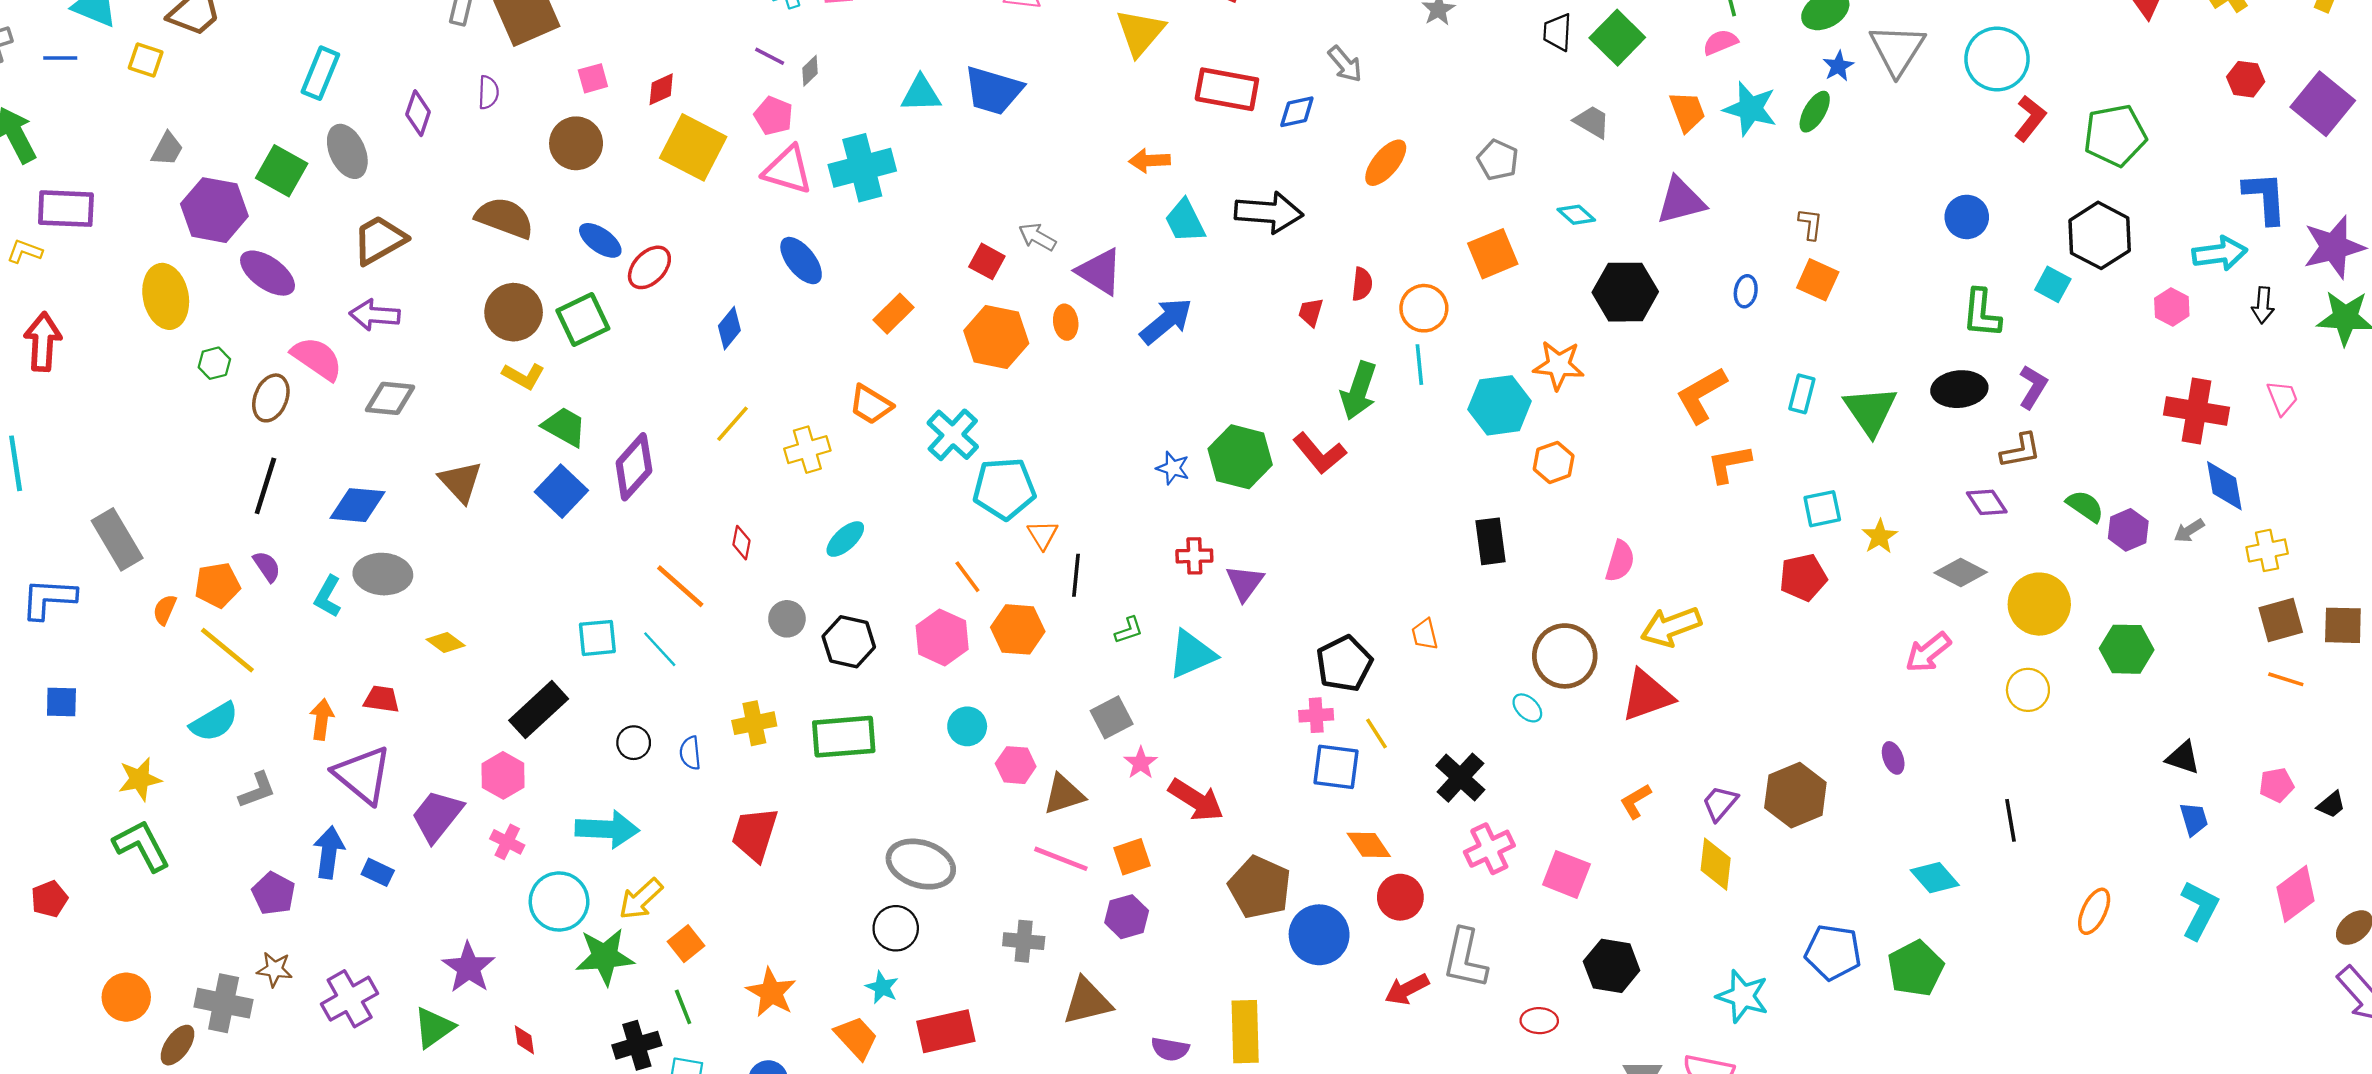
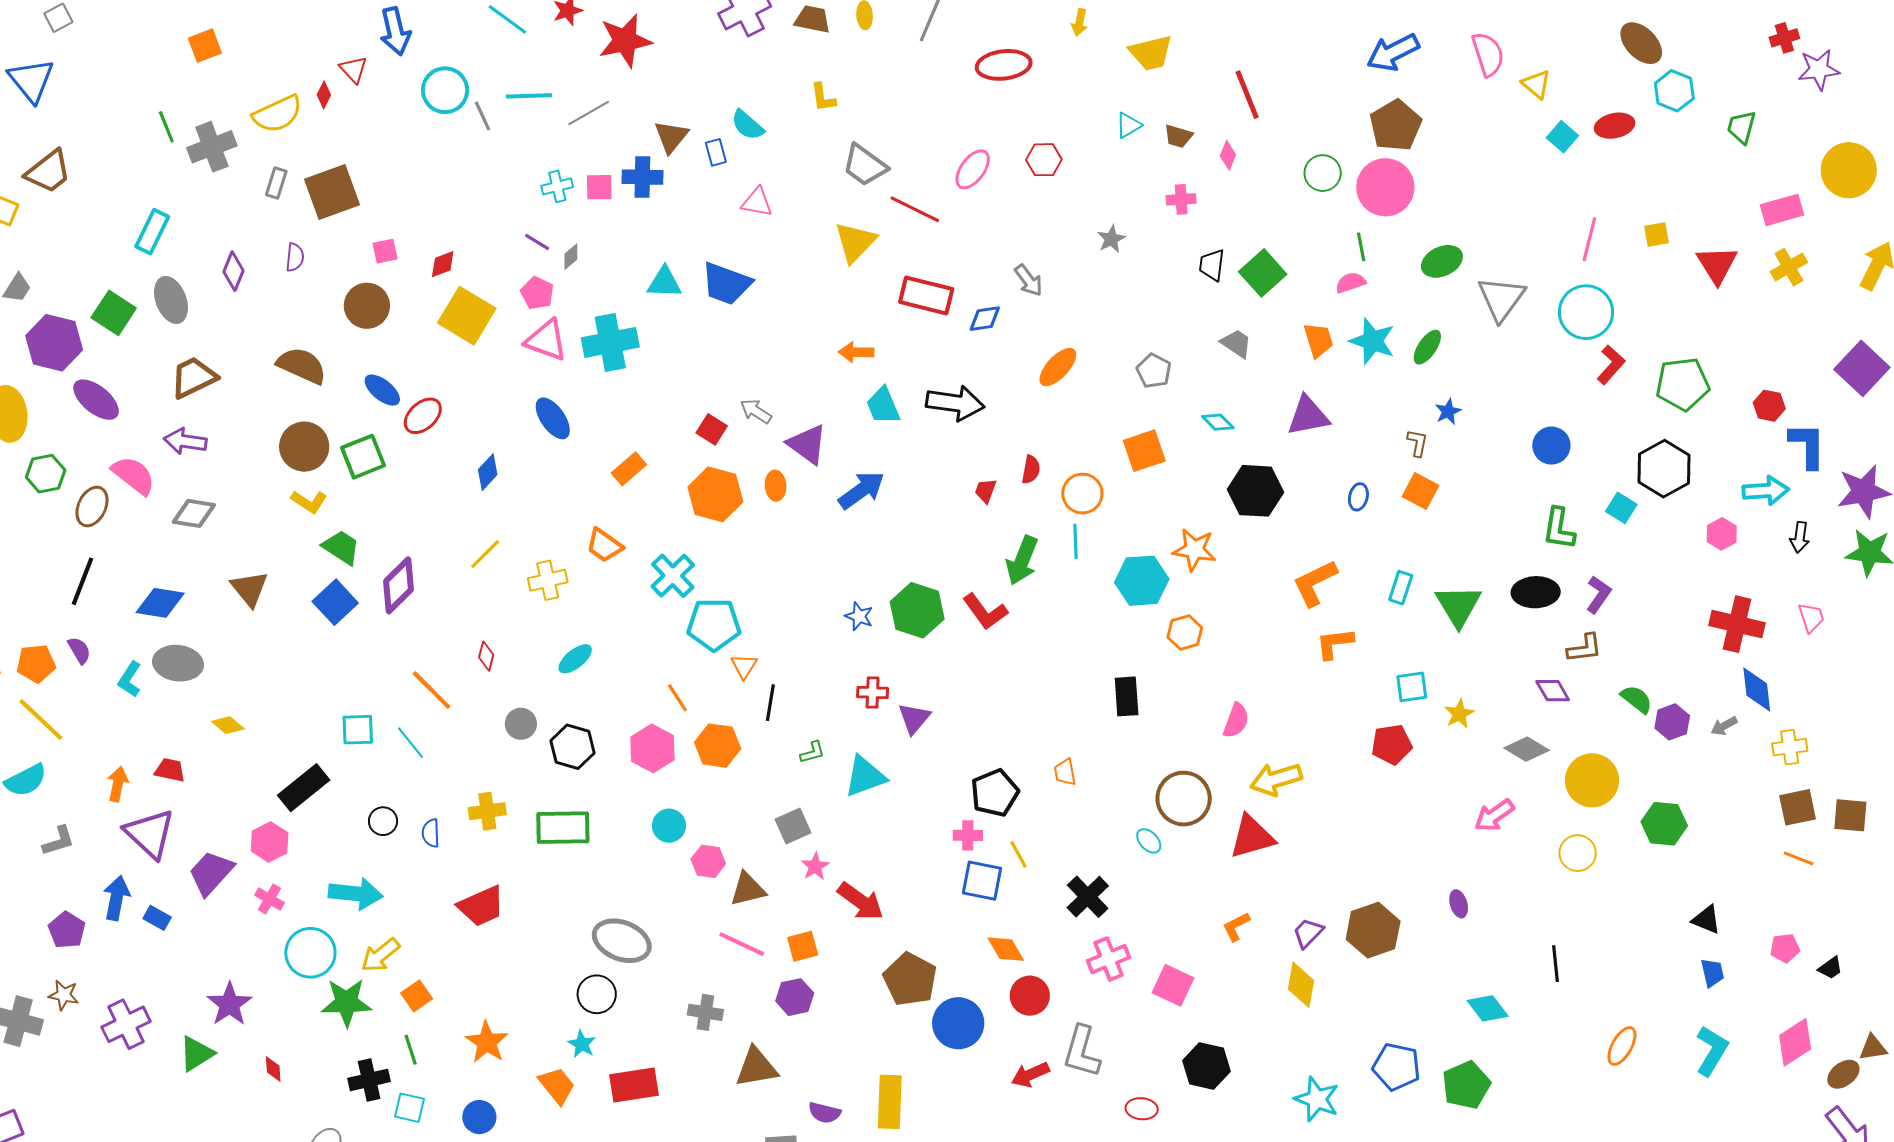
blue star: (1838, 66) -> (1448, 412), moved
red hexagon: (2246, 79) -> (1769, 406), moved
green hexagon: (214, 363) -> (46, 474), size x1.4
red trapezoid: (755, 834) -> (481, 906), turned -135

